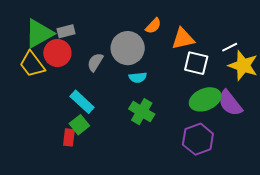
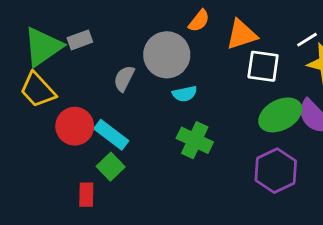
red circle: (57, 53) -> (75, 126), moved
red rectangle: (69, 137) -> (86, 195), moved

